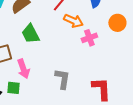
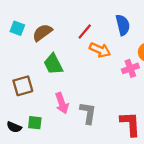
pink cross: (89, 38) -> (130, 68), moved
pink arrow: (23, 69) -> (62, 103), moved

